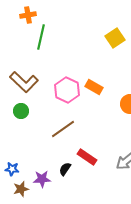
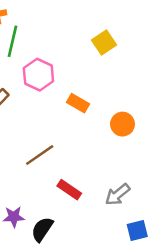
pink hexagon: (67, 90) -> (38, 75), moved
black semicircle: (65, 169) -> (42, 229), moved, size x1.5

